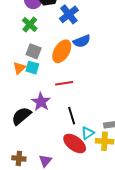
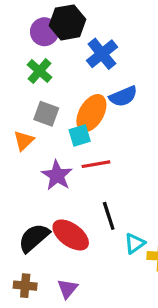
cyan square: (32, 68) -> (80, 136), moved, turned -32
purple star: (41, 102) -> (57, 175), moved
black semicircle: (21, 116) -> (34, 238), moved
red ellipse: (75, 143) -> (71, 235), moved

